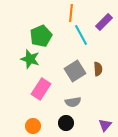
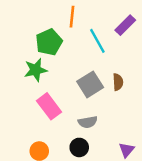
orange line: (71, 13) -> (72, 17), moved
green star: (30, 59) -> (36, 70), turned -30
pink rectangle: (41, 89) -> (49, 106), turned -70

